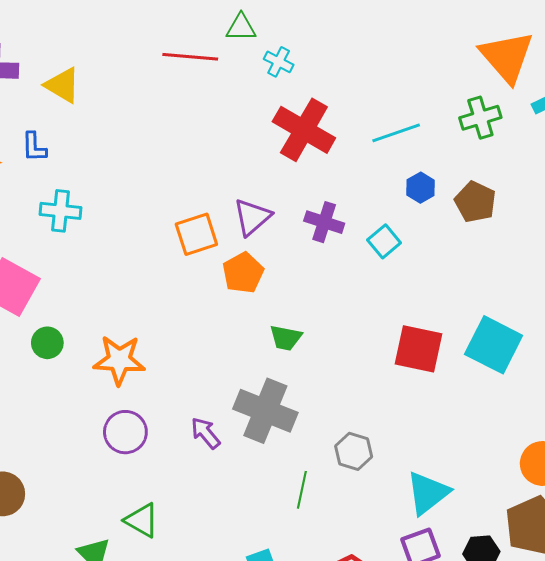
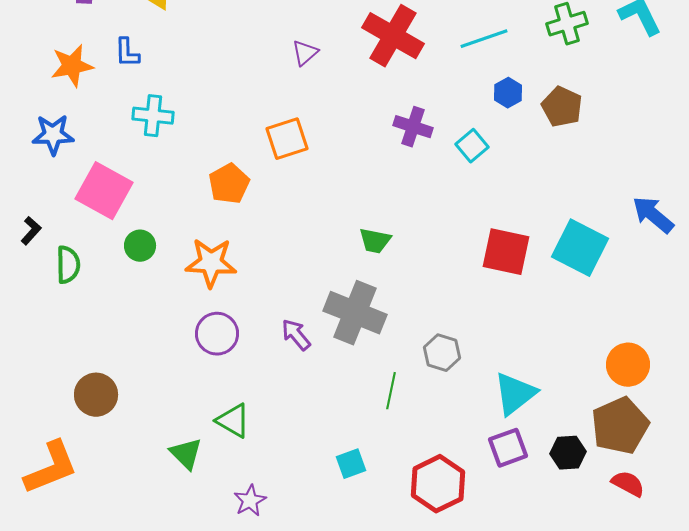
purple triangle: (252, 217) -> (305, 53), moved, size x0.7
orange pentagon: (243, 273) -> (229, 184), moved

